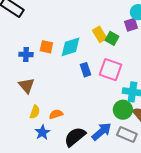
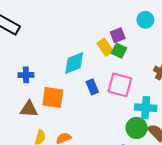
purple square: (131, 25) -> (118, 35), moved
orange square: (46, 47) -> (53, 98), moved, size x1.5
brown triangle: (27, 86) -> (29, 109), turned -42

